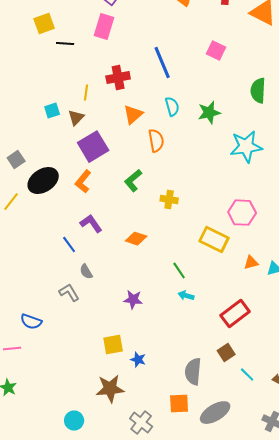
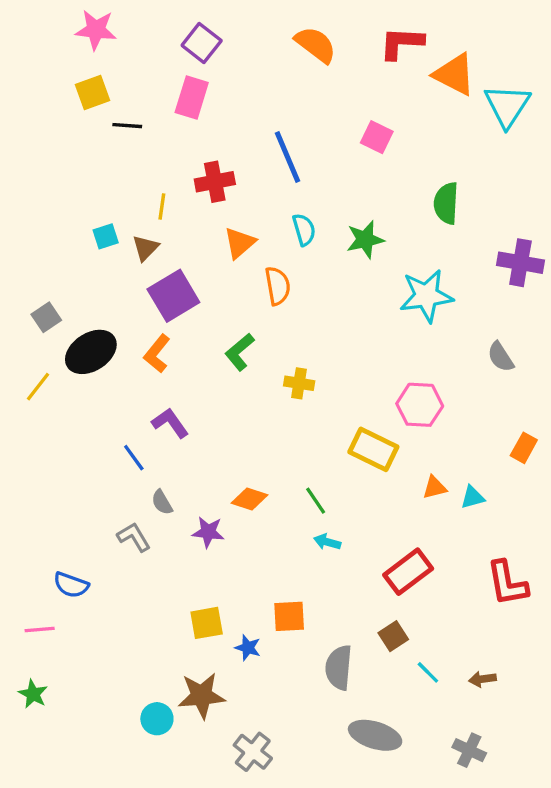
orange diamond: (136, 239) -> (249, 499), moved
purple star: (133, 300) -> (208, 532), moved
orange square: (179, 404) -> (289, 616), moved
gray ellipse: (215, 413) -> (375, 735), turned 48
cyan circle: (74, 421) -> (157, 719), moved

